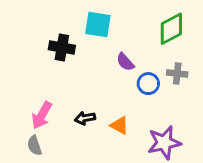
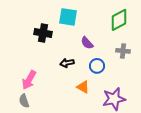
blue circle: (148, 84) -> (97, 66), moved
black arrow: (85, 118) -> (67, 63), moved

